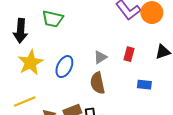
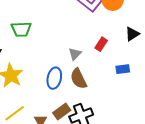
red rectangle: (129, 54) -> (101, 44), turned 32
blue ellipse: (64, 67) -> (54, 78), moved

